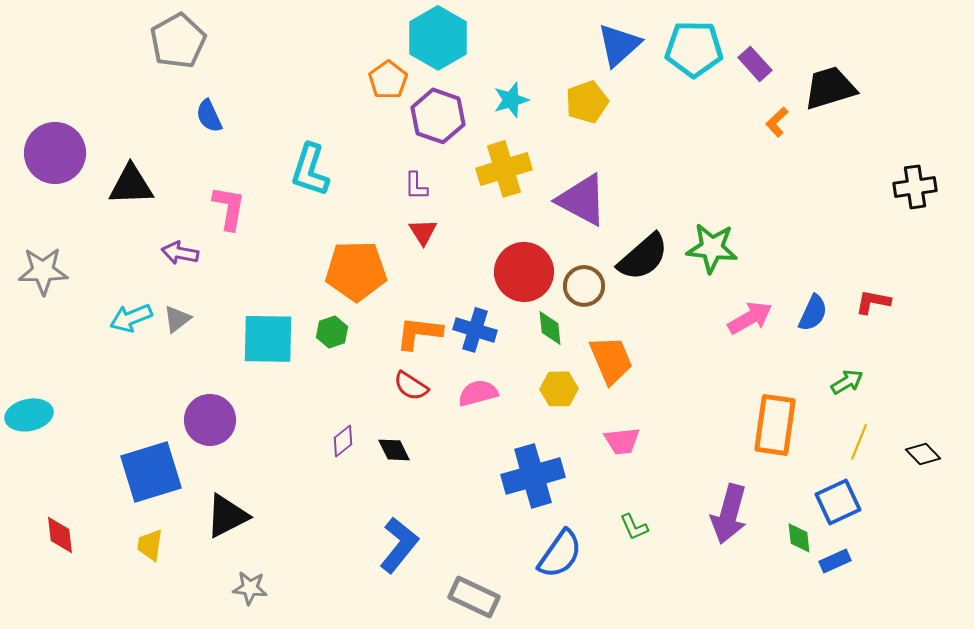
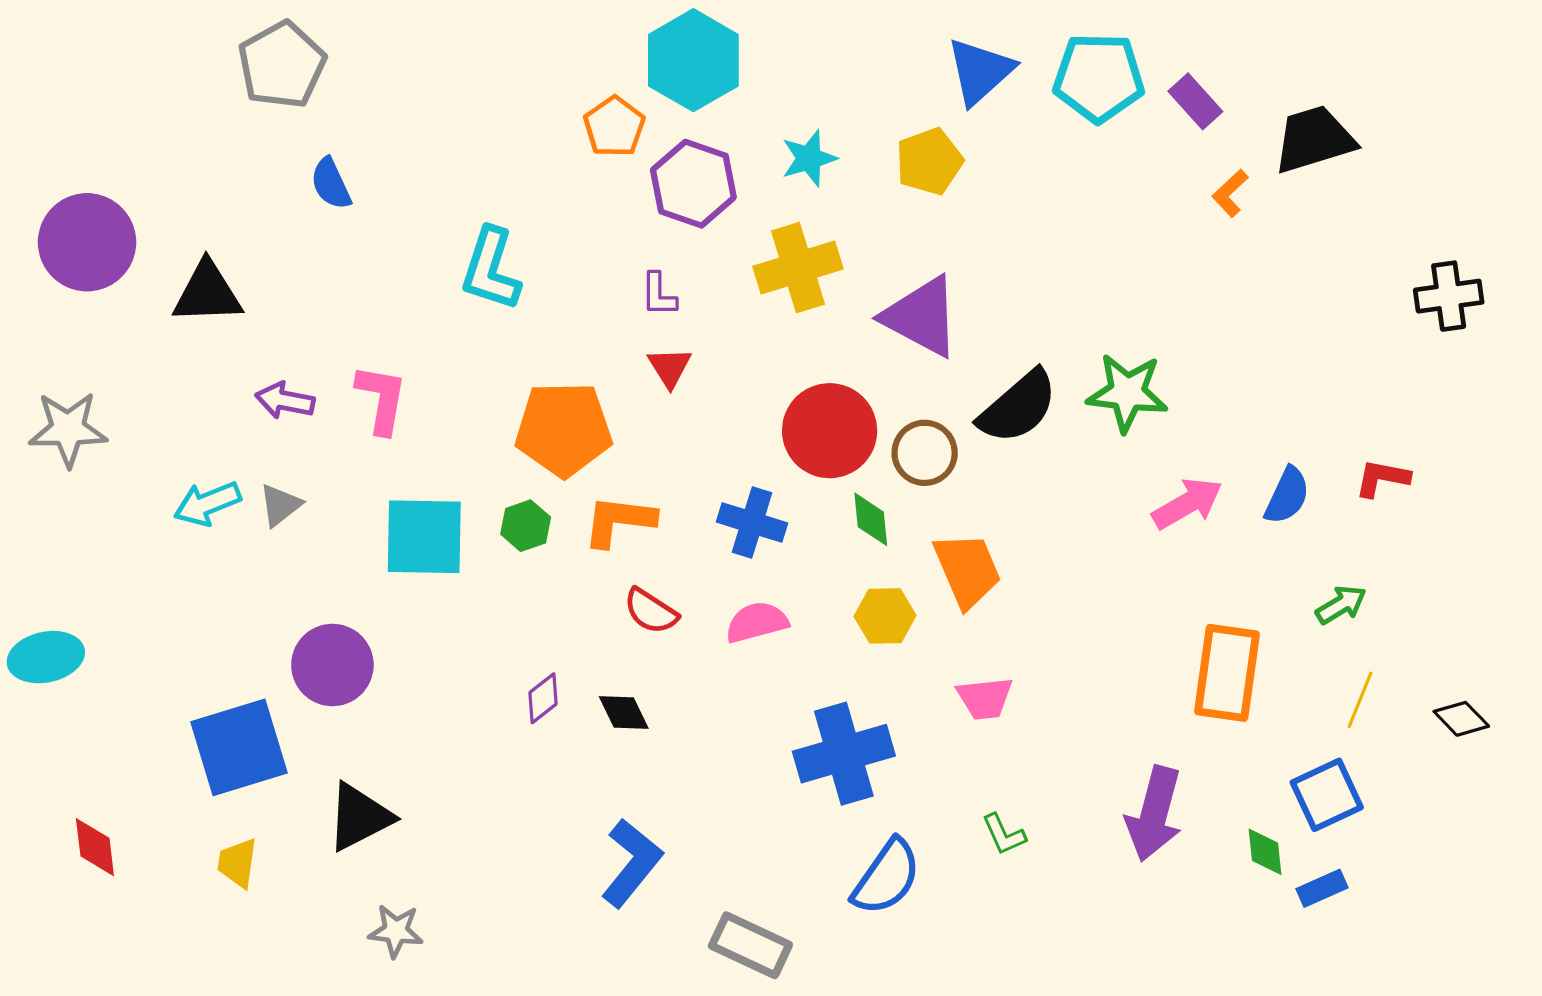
pink L-shape: (229, 208) -> (382, 399), moved
orange L-shape: (419, 333) -> (619, 521), moved

